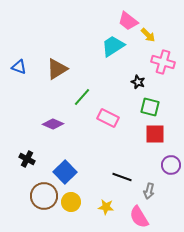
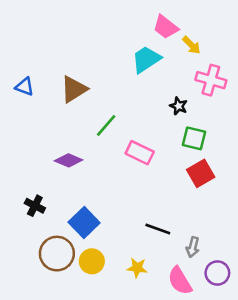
red square: (155, 134) -> (201, 173), turned -30
purple circle: (171, 165) -> (217, 273), moved

